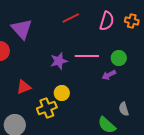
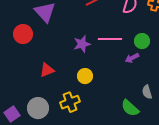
yellow cross: (47, 108) -> (70, 102), moved

